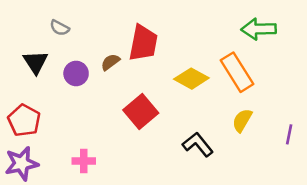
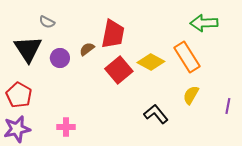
black triangle: (35, 62) -> (28, 49), size x1.4
red square: (141, 112) -> (119, 70), moved

